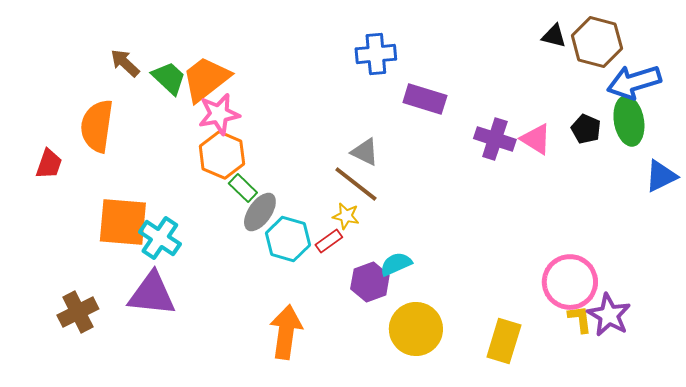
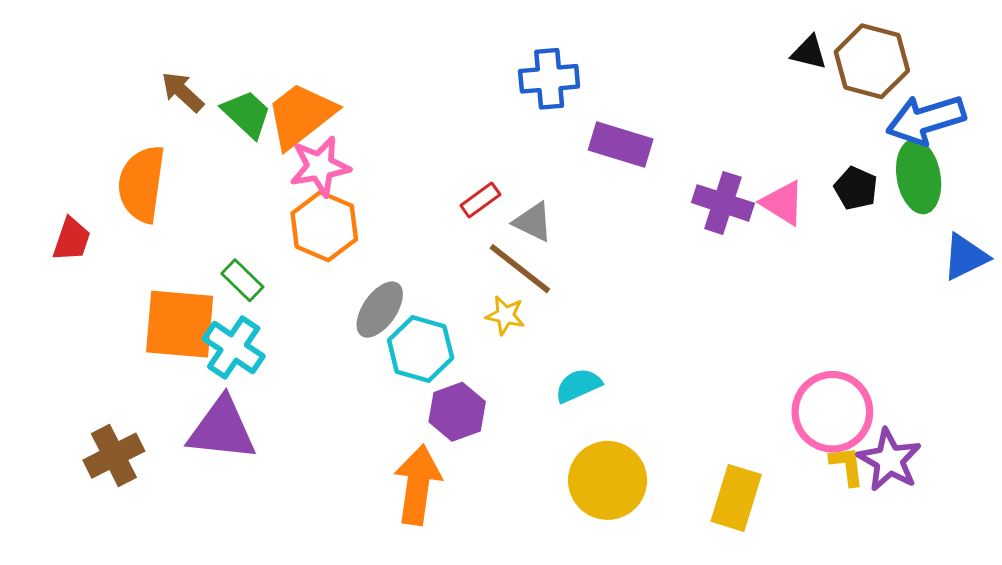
green rectangle: (243, 188) -> (242, 280), moved
red rectangle: (329, 241) -> (480, 200), moved
purple hexagon: (370, 282) -> (457, 412), moved

